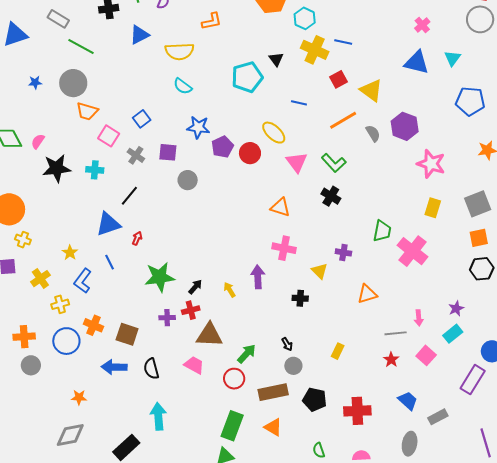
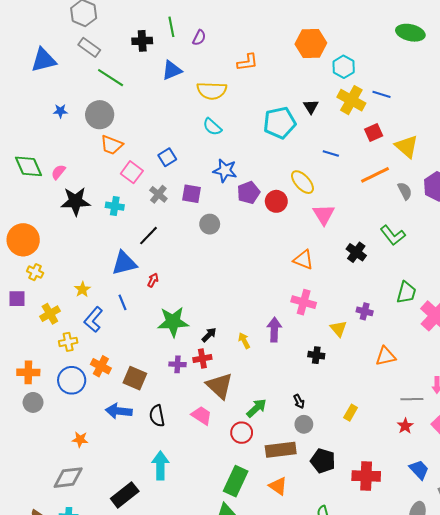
green L-shape: (334, 163) -> (393, 235), moved
brown triangle: (209, 335) -> (220, 386), turned 36

